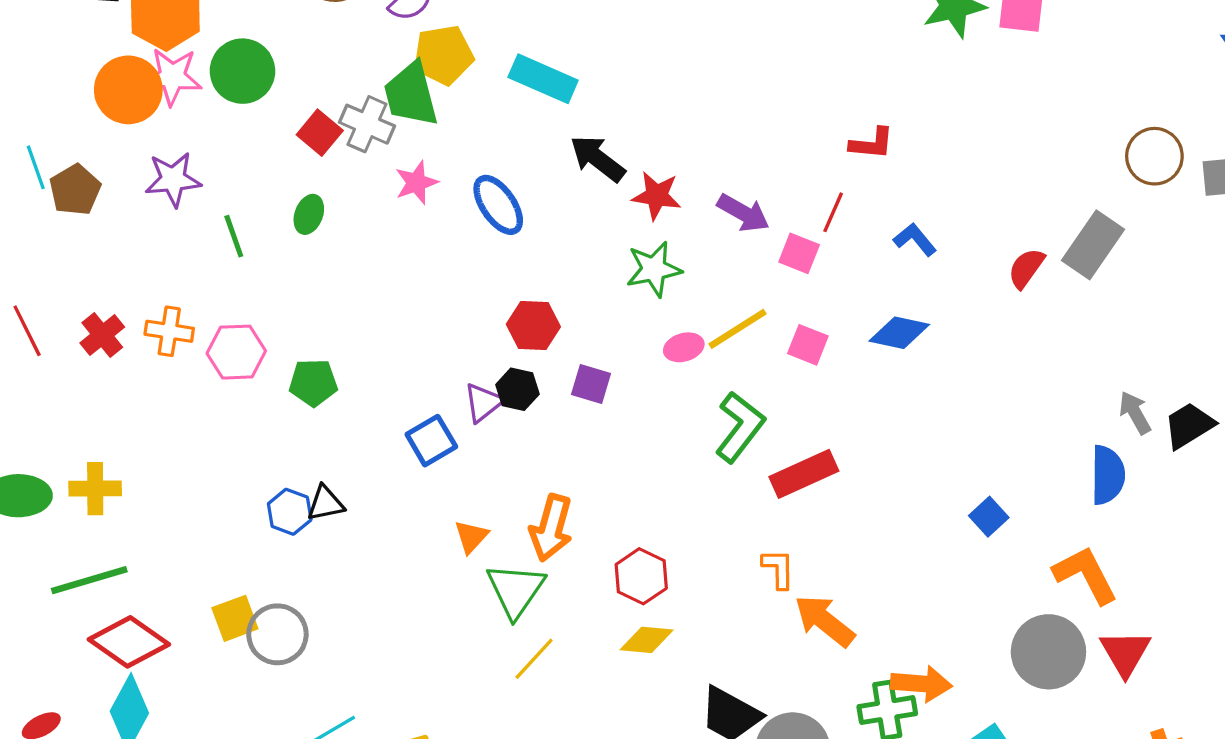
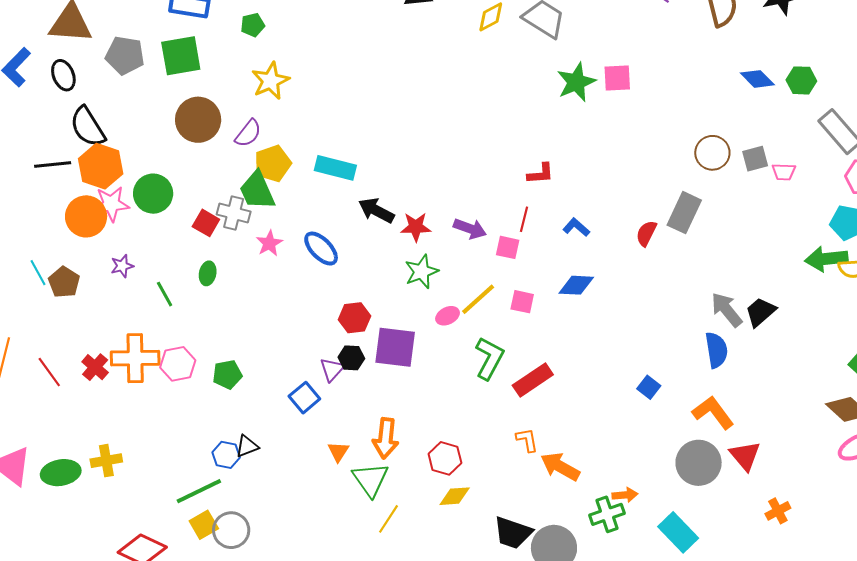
purple star: (173, 179) -> (122, 266), size x0.7
orange cross: (169, 331) -> (135, 358), size x1.6
purple square: (591, 384) -> (395, 347), size x1.8
gray arrow: (1135, 413) -> (727, 310), size x1.4
green line: (89, 580) -> (199, 491), moved
orange arrow: (921, 684) -> (625, 495), size x0.7

